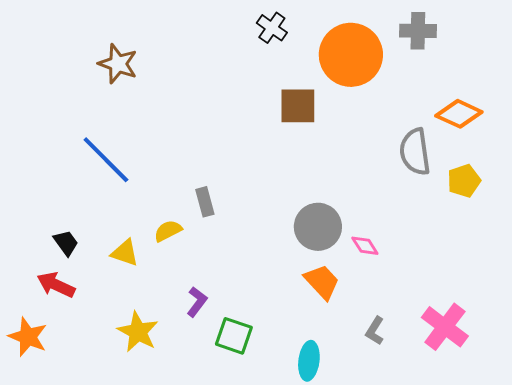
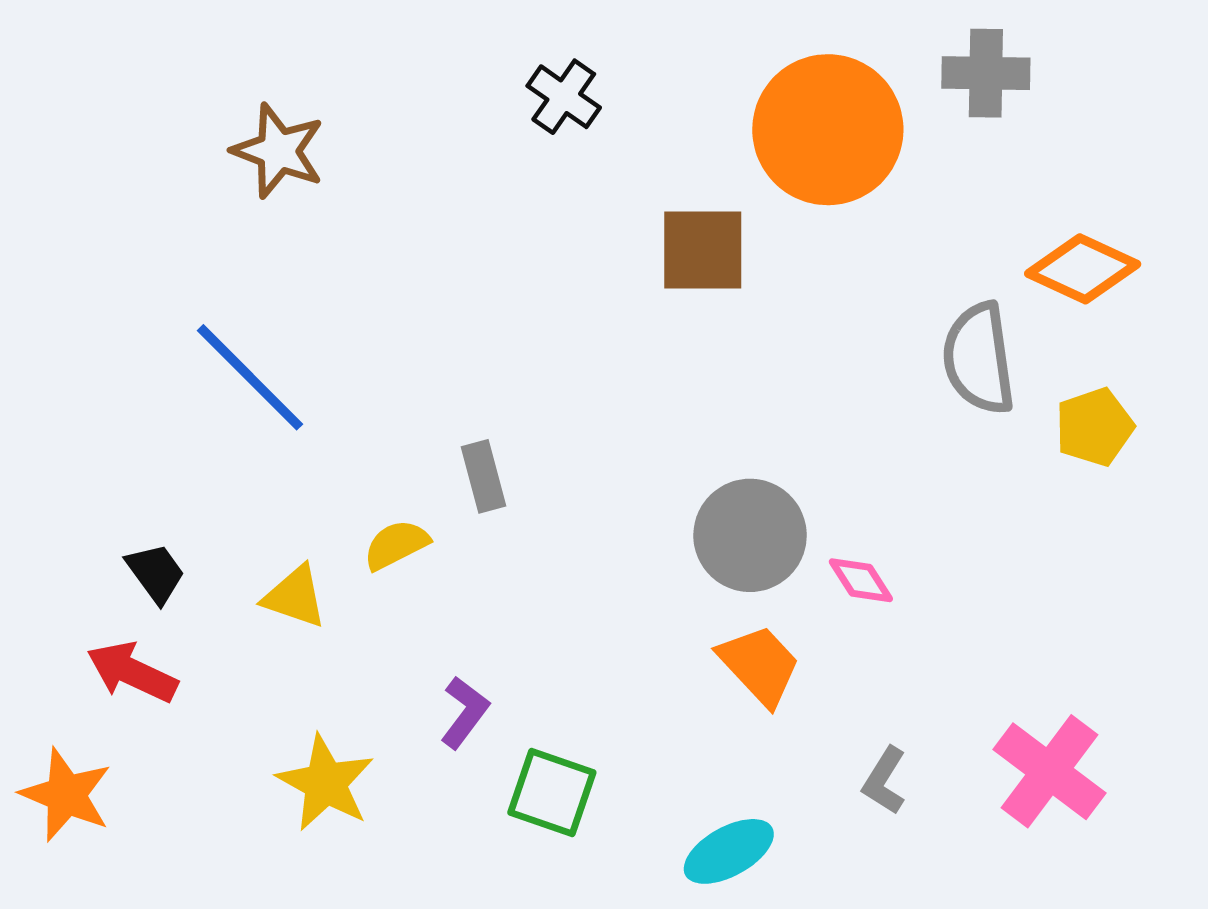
black cross: (272, 28) -> (564, 97), moved
cyan ellipse: (309, 361) -> (729, 851), turned 54

